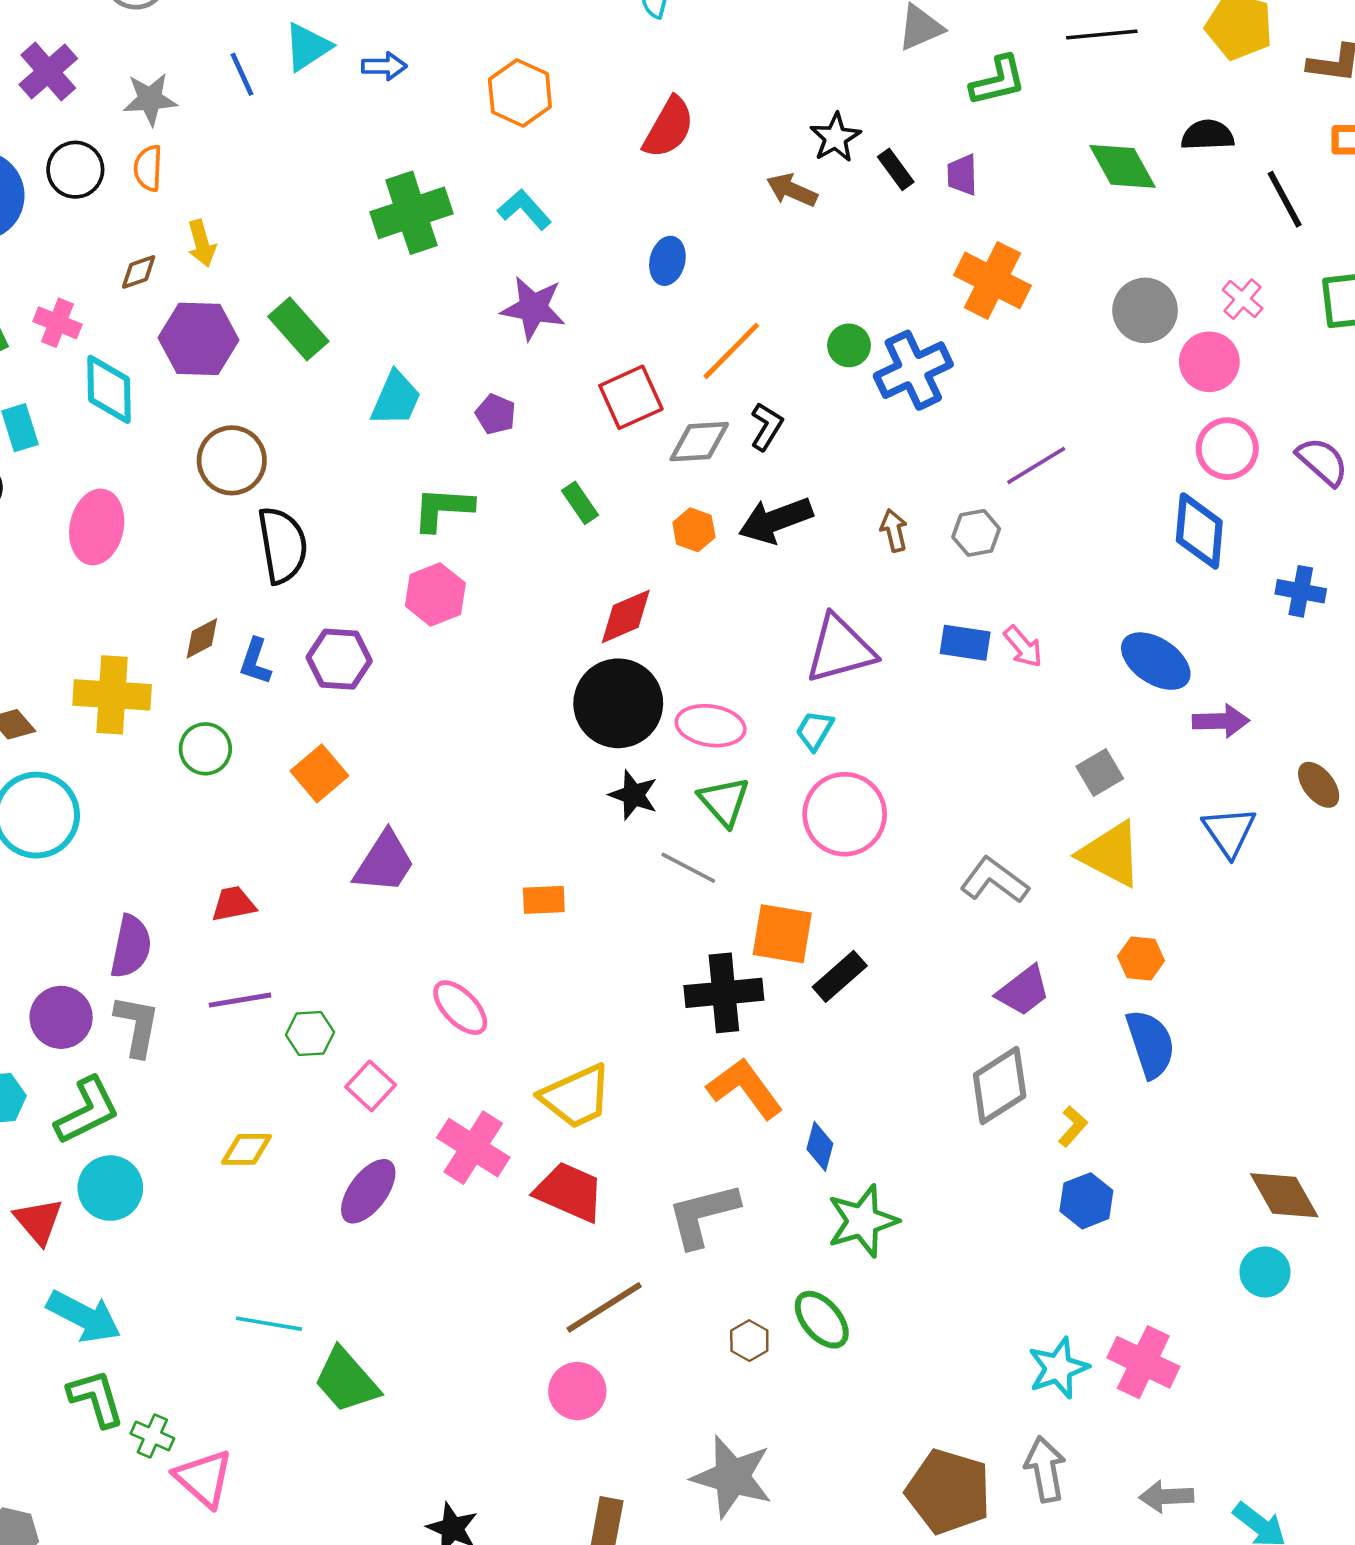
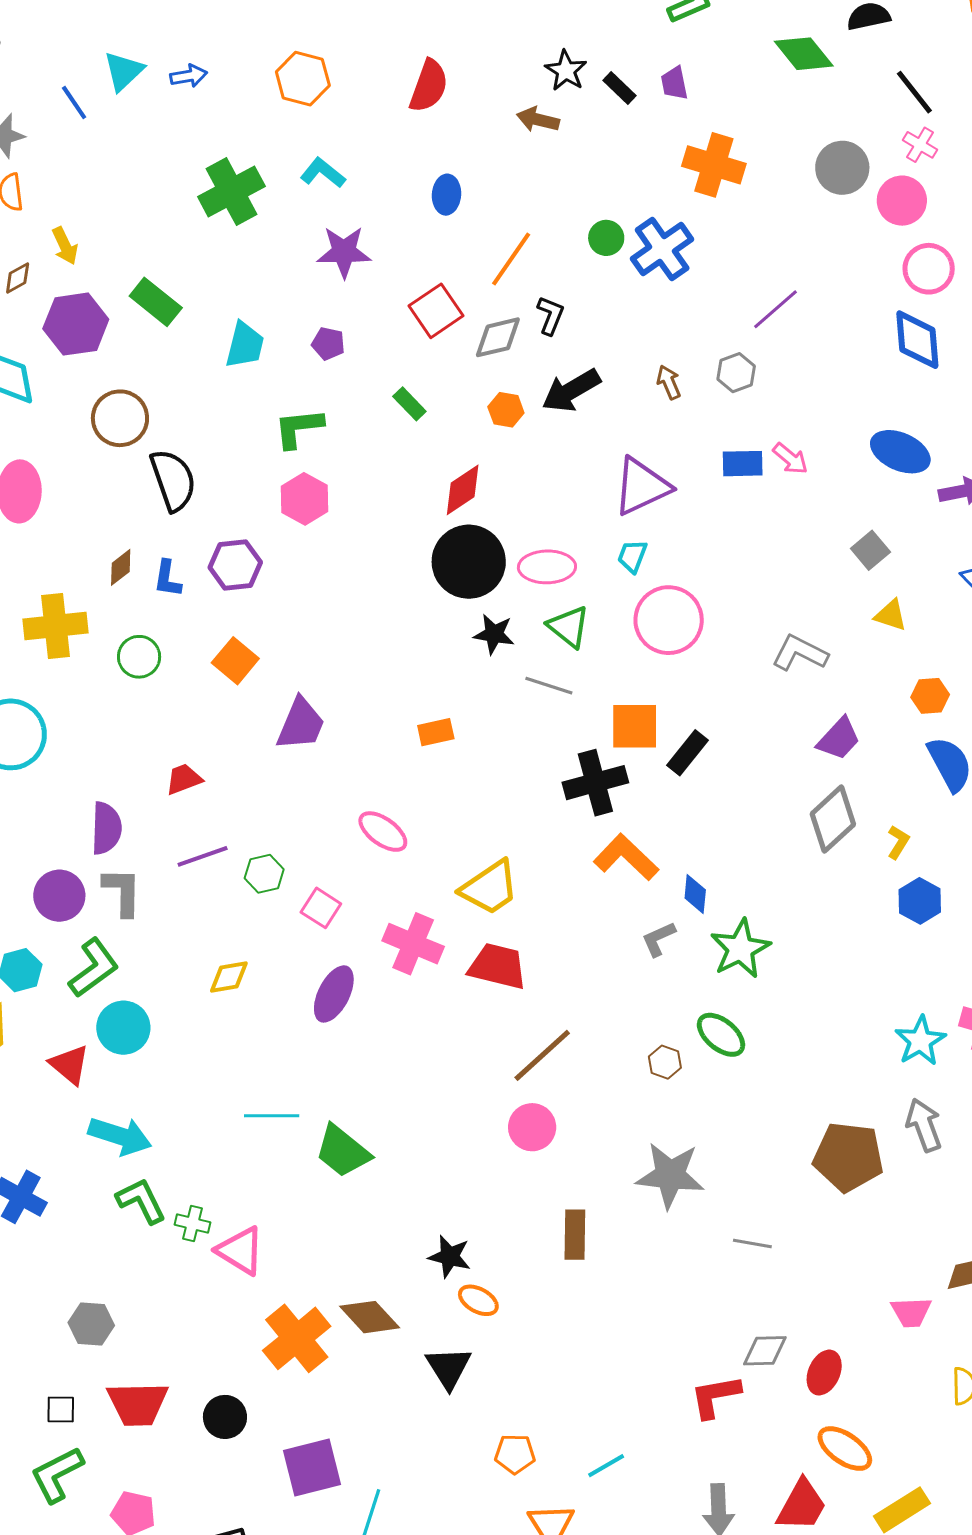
black line: (1285, 199) -> (914, 92), moved
yellow triangle: (1111, 854) -> (891, 615), size x0.6
gray L-shape: (703, 1215) -> (658, 939), moved, size x0.6

